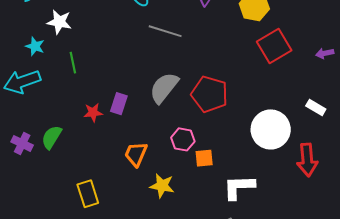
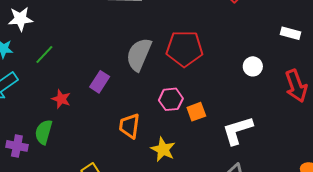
green line: (73, 63) -> (44, 55), turned 70
purple rectangle: (119, 104) -> (100, 82), turned 30
red star: (93, 113) -> (61, 99), moved, turned -30
white circle: (271, 129) -> (253, 66), size x0.5
yellow star: (162, 186) -> (163, 149), turned 30

